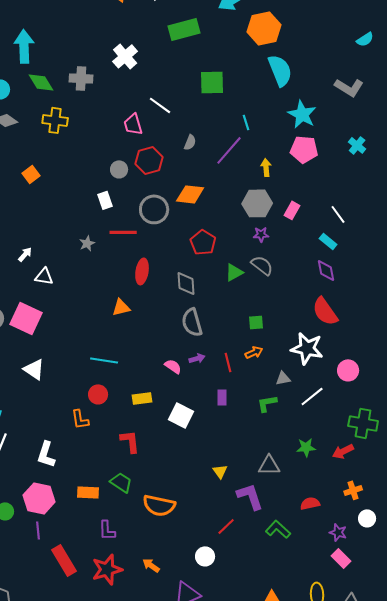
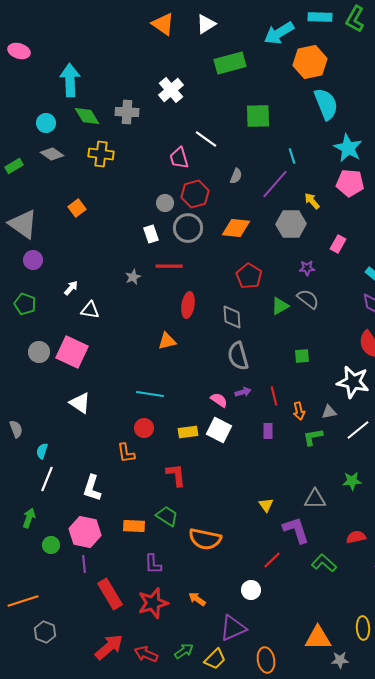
yellow arrow: (266, 167) -> (312, 201), turned -36
gray hexagon: (257, 203) -> (291, 224), moved
gray circle: (154, 209) -> (188, 228), moved
orange arrow: (254, 352) -> (299, 411), moved, turned 102
white square: (181, 415) -> (219, 430), moved

